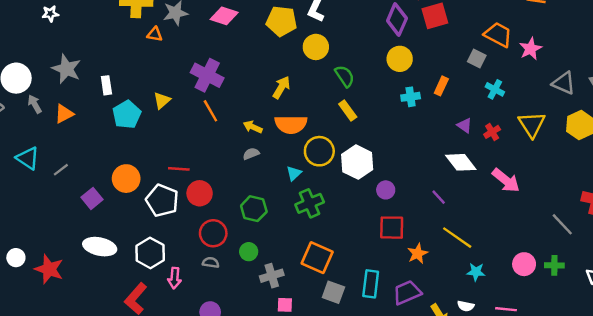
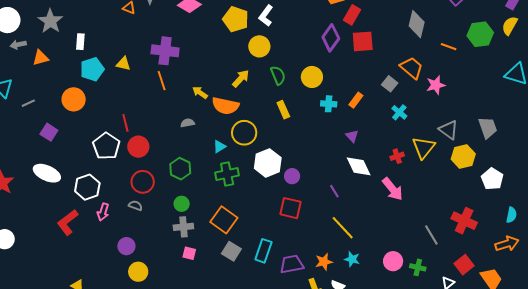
yellow circle: (400, 59) -> (312, 77), moved
purple cross: (207, 75) -> (165, 51), turned -32
gray triangle: (564, 83) -> (449, 130), moved
yellow arrow: (281, 87) -> (241, 79), moved
yellow triangle: (162, 101) -> (123, 64), turned 42
gray arrow: (35, 104) -> (18, 45), turned -84
yellow rectangle: (348, 111) -> (283, 110), moved
purple triangle: (465, 126) -> (352, 136), moved
yellow arrow: (253, 127) -> (200, 93), moved
red cross: (492, 132) -> (397, 156), moved
white hexagon: (357, 162) -> (268, 163), moved
red line: (179, 169) -> (125, 123), turned 60
orange circle: (126, 179) -> (74, 99), moved
purple square: (92, 198) -> (49, 132), turned -30
green circle: (249, 252) -> (182, 204), moved
orange star: (418, 254) -> (324, 262), moved

